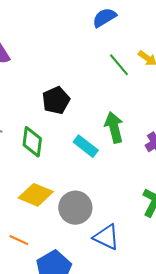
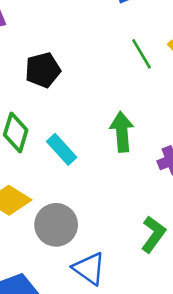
black pentagon: (56, 100) -> (43, 70), moved
cyan rectangle: (86, 146) -> (62, 149), moved

